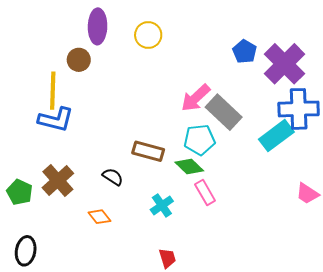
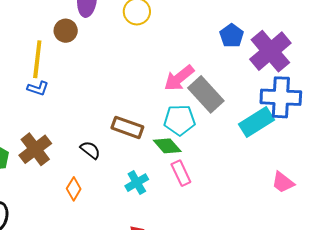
blue L-shape: (56, 119) -> (38, 88), size x0.6
orange diamond: (99, 217) -> (74, 189), turned 65

